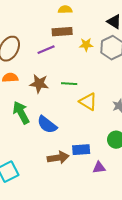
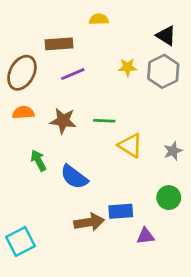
brown rectangle: (62, 32) -> (59, 44), moved
green arrow: (21, 113) -> (38, 161), size x0.7

